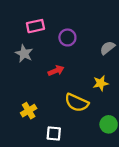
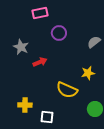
pink rectangle: (35, 26) -> (40, 13), moved
red arrow: (56, 71) -> (40, 62), moved
yellow cross: (29, 111) -> (25, 105), moved, turned 32

